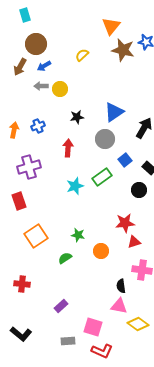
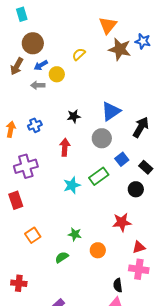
yellow circle: (60, 89) -> (57, 74), moved
orange square: (36, 236) -> (33, 235), size x0.7
red triangle: (134, 242) -> (139, 247), moved

